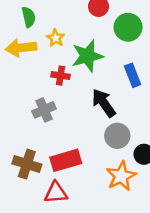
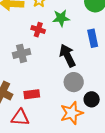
green star: (87, 56) -> (61, 18), size x0.7
red rectangle: (66, 160) -> (32, 94), size x0.7

